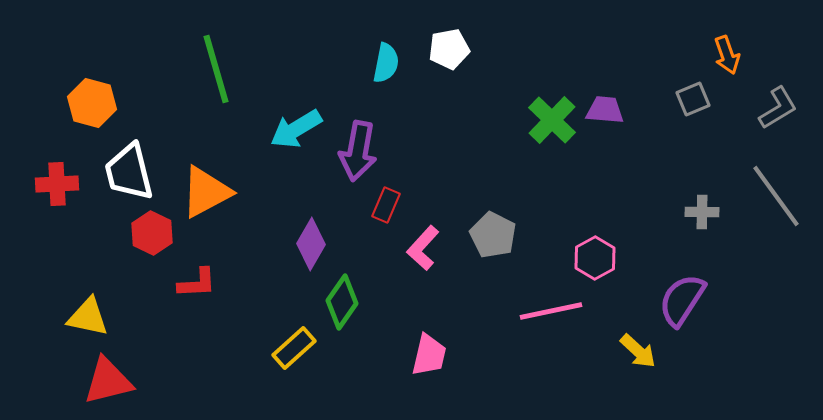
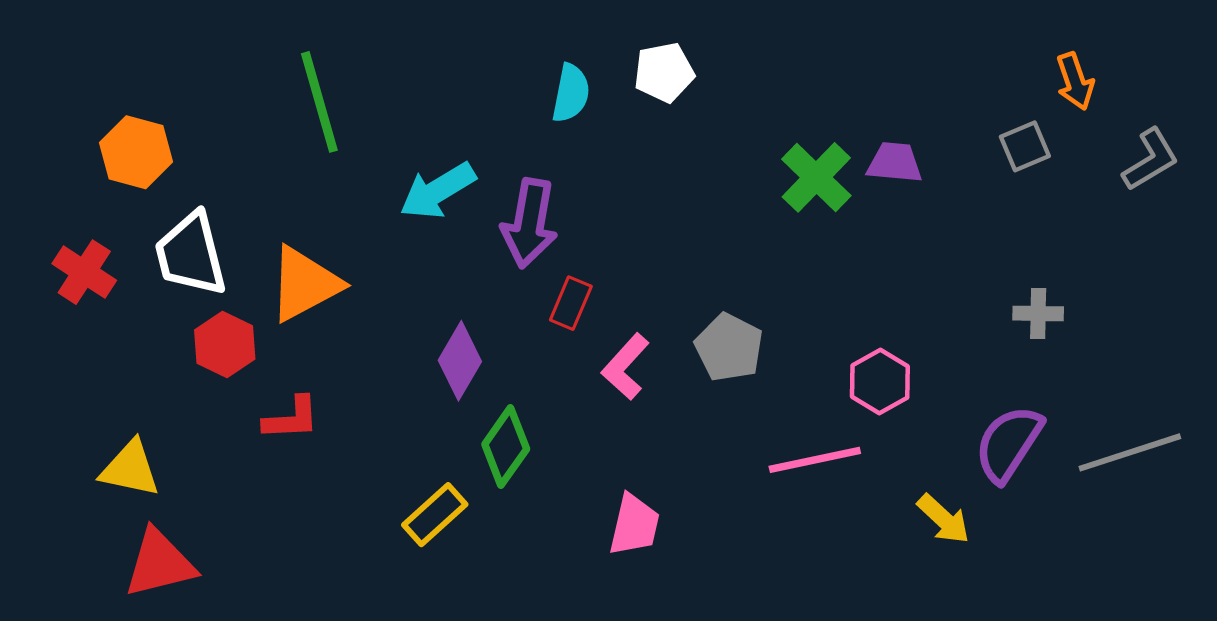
red cross: (57, 184) -> (84, 272), turned 36
gray line: (776, 196) -> (1130, 452), moved, turned -72

